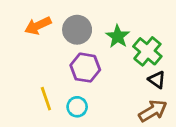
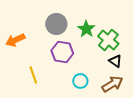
orange arrow: (38, 26) -> (15, 40), moved
cyan circle: (77, 107) -> (80, 81), moved

